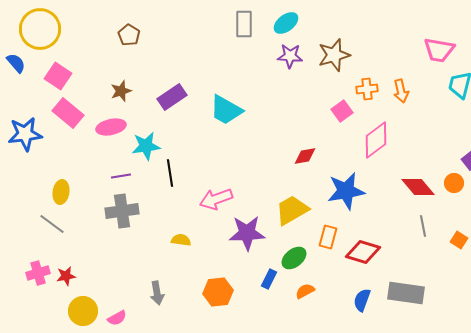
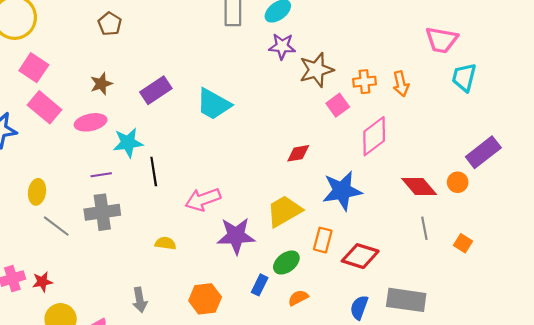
brown star: (334, 55) -> (316, 70), moved
gray line: (52, 224) -> (56, 226), moved

